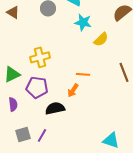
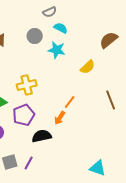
cyan star: (83, 22) -> (57, 50), moved
orange line: (83, 74) -> (70, 102), turned -56
purple pentagon: (37, 87) -> (24, 115), turned -30

